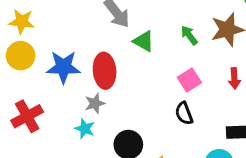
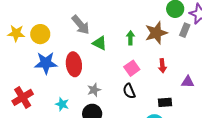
green arrow: (189, 35) -> (130, 38), turned 40
yellow circle: (21, 56) -> (40, 34), moved
gray star: (95, 103) -> (94, 90), moved

